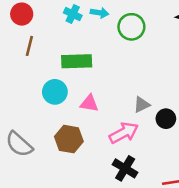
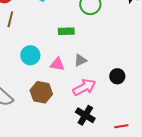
green rectangle: (77, 61) -> (66, 31), moved, size x0.7
gray triangle: (142, 105) -> (80, 60), moved

